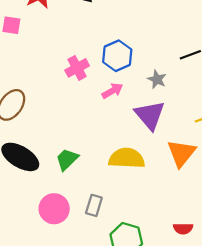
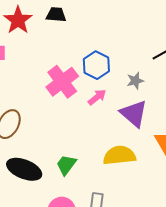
pink cross: (77, 68) -> (62, 82), size x1.5
gray star: (157, 79) -> (135, 81), turned -30

